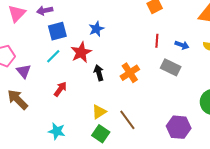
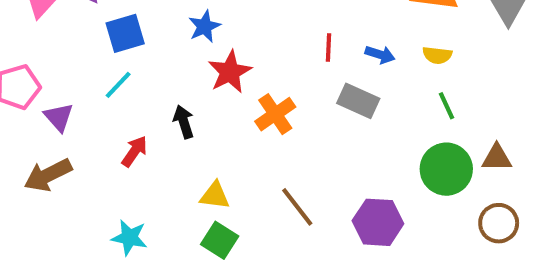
red star: (81, 52) -> (230, 72), moved
black arrow: (99, 73) -> (184, 122), moved
brown arrow: (18, 99) -> (48, 175), turned -70
yellow triangle: (99, 112) -> (215, 196), turned 42
brown line: (127, 120) -> (297, 207), moved

